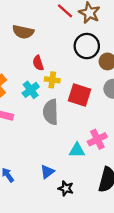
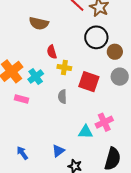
cyan cross: (31, 90) -> (36, 77), moved
gray semicircle: (51, 112) -> (62, 97), size x0.6

